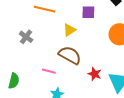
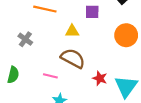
yellow triangle: (70, 30) -> (72, 31), turned 32
green semicircle: (14, 81) -> (13, 75), moved

